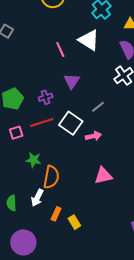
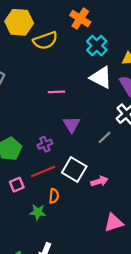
white triangle: (89, 40) -> (101, 77), moved
pink line: (60, 50) -> (56, 92), turned -63
gray line: (98, 107) -> (105, 137), moved
orange semicircle: (51, 177) -> (54, 196), moved, size x0.6

